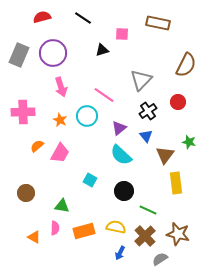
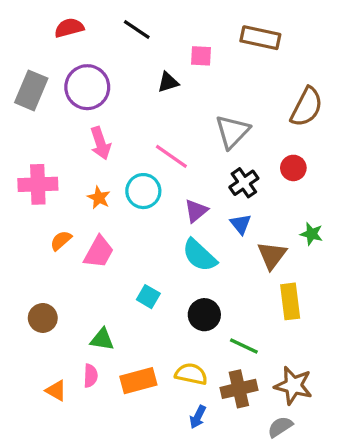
brown cross: (145, 236) -> (239, 389), turned 30
gray semicircle: (160, 259) -> (280, 427), moved

